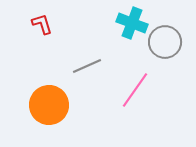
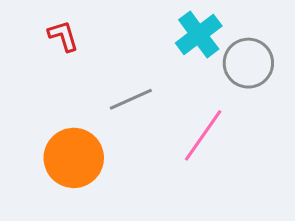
cyan cross: (132, 23) -> (199, 34), turned 32

